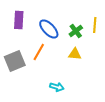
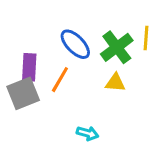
purple rectangle: (19, 20) -> (29, 67), moved
green cross: (76, 31) -> (117, 47), size x1.5

